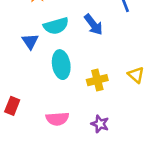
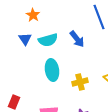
blue triangle: (30, 41) -> (25, 39), moved

